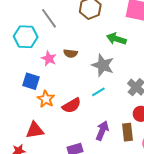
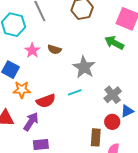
green arrow: (116, 39) -> (114, 43), moved
orange star: (46, 99) -> (22, 90), turned 30
purple arrow: (102, 131) -> (31, 122), moved

